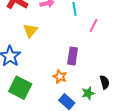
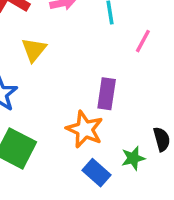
orange star: (60, 77) -> (85, 129), size x1.5

